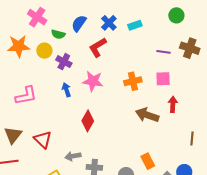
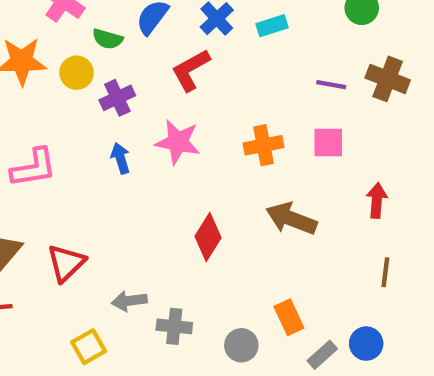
purple cross: (64, 62) -> (117, 98), turned 35
red arrow: (173, 104) -> (377, 200), moved
red diamond: (88, 121) -> (208, 237), moved
red triangle: (43, 140) -> (66, 263), turned 30

